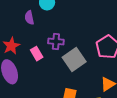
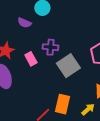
purple semicircle: (29, 18) -> (24, 23), turned -56

